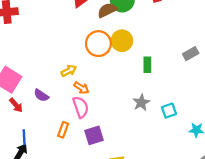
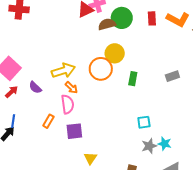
orange circle: (98, 44) -> (101, 69), moved
yellow arrow: (69, 71) -> (63, 71), size x1.6
gray star: (141, 103) -> (149, 146), moved
red arrow: (16, 105) -> (12, 92), turned -104

